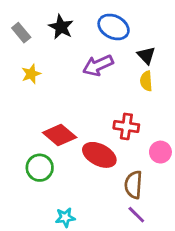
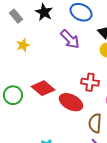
purple arrow: (98, 65) -> (70, 39), turned -110
green circle: (40, 168) -> (13, 95), moved

